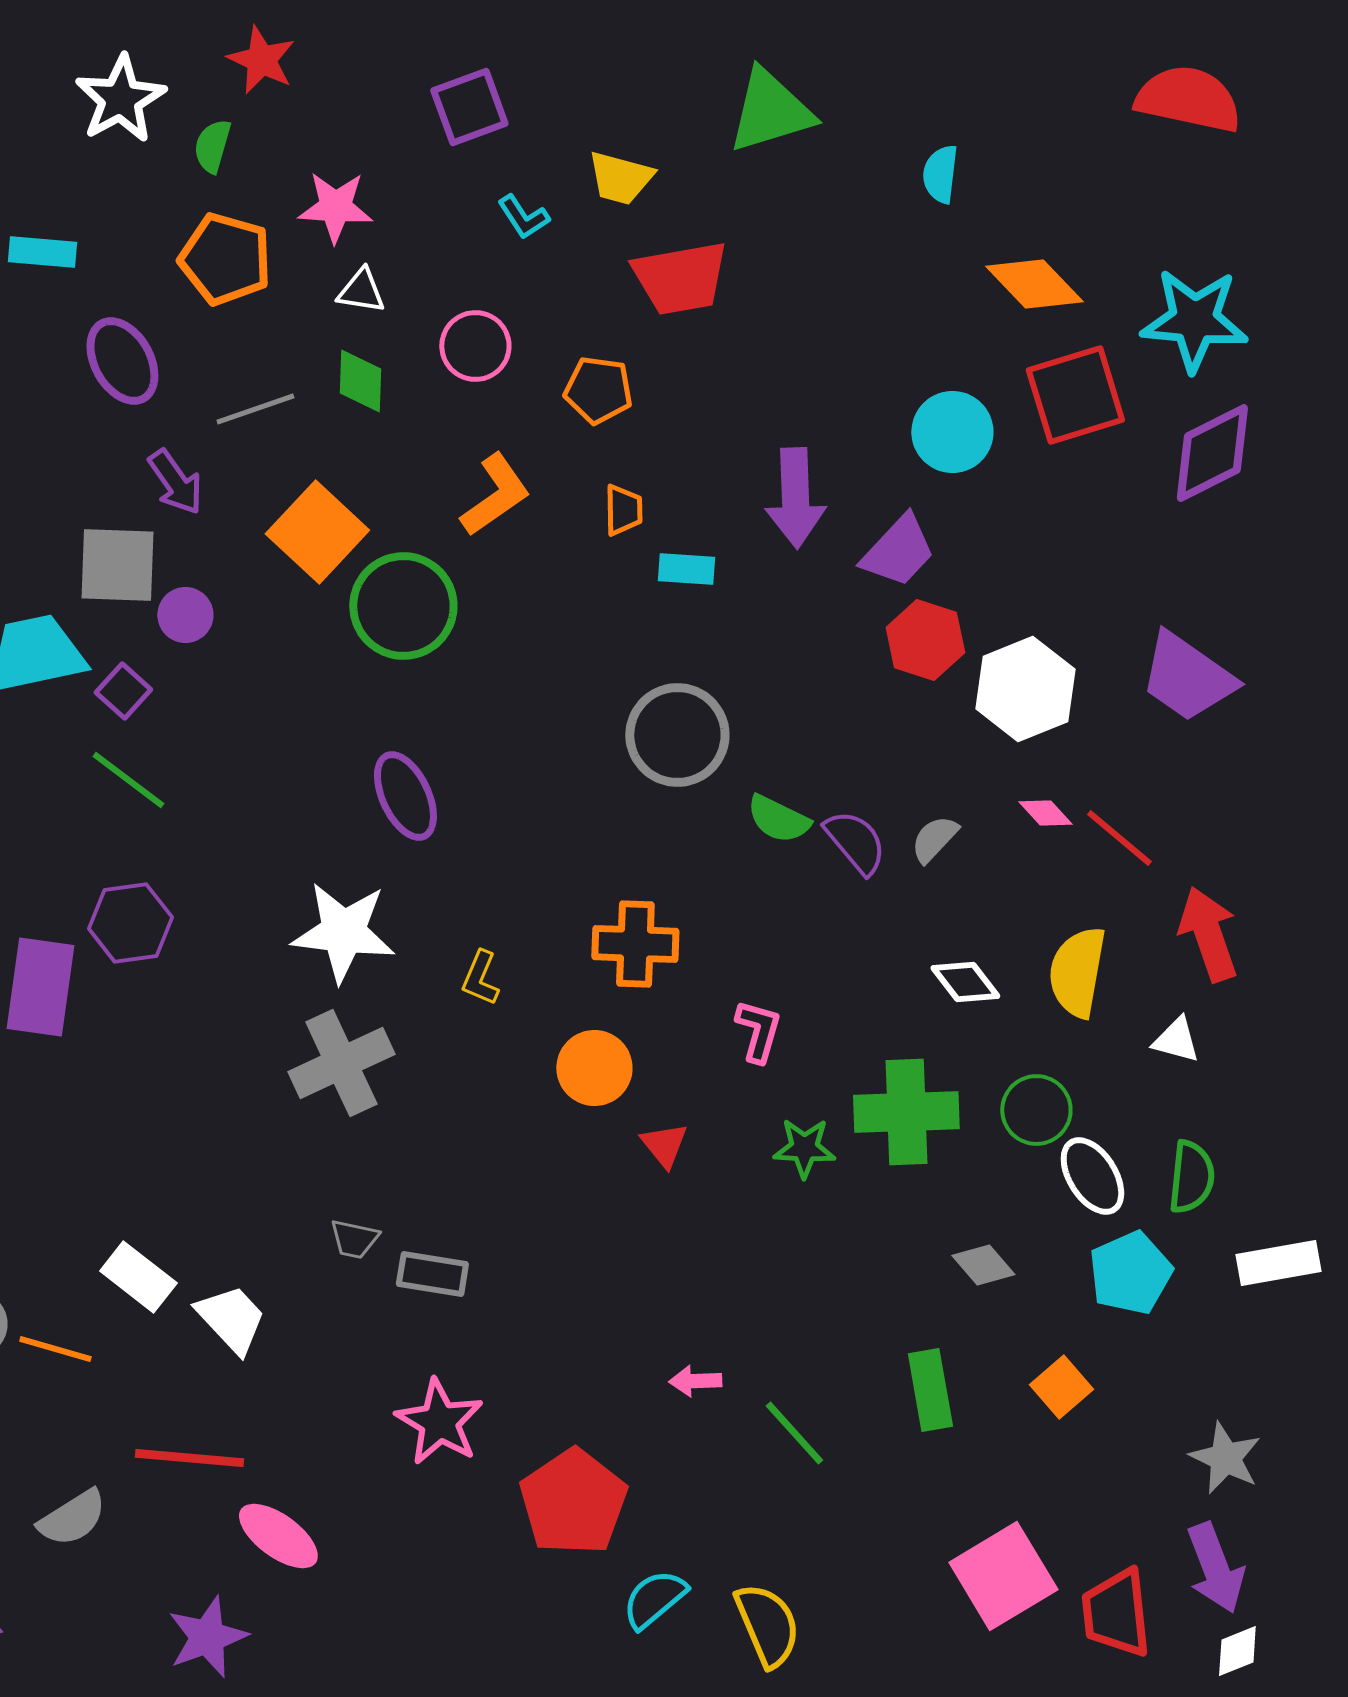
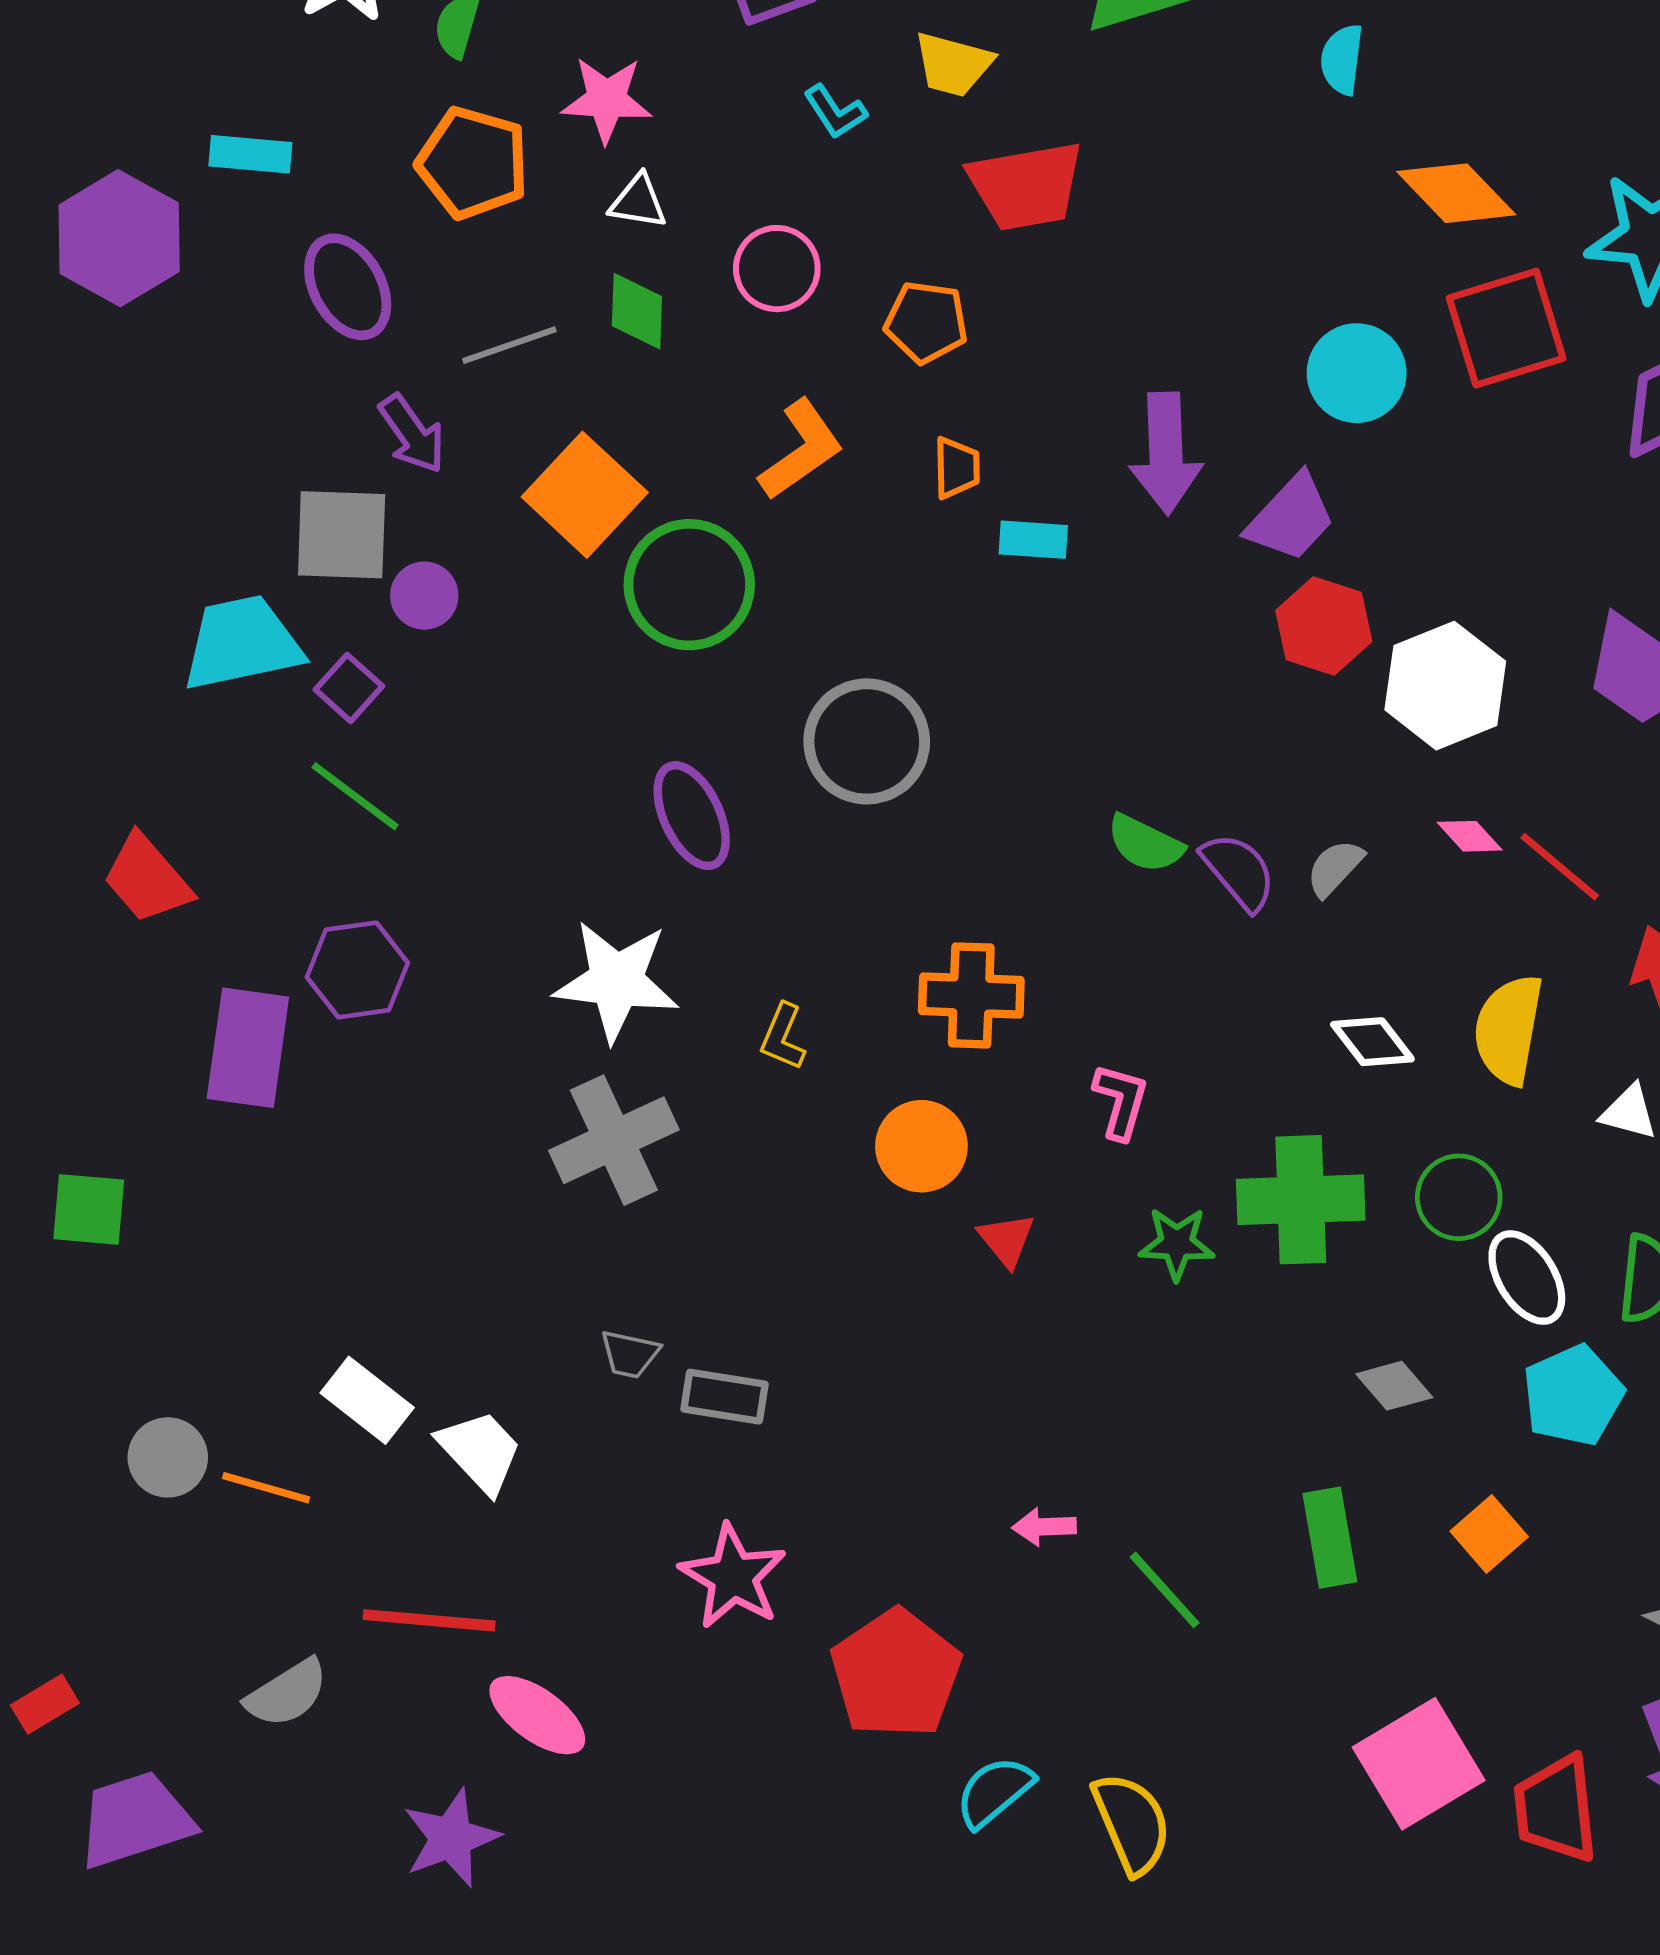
gray circle: (677, 735) -> (867, 741), moved

